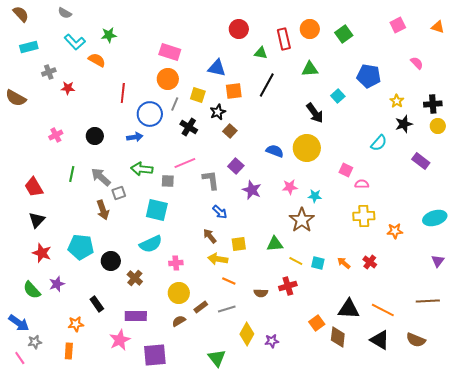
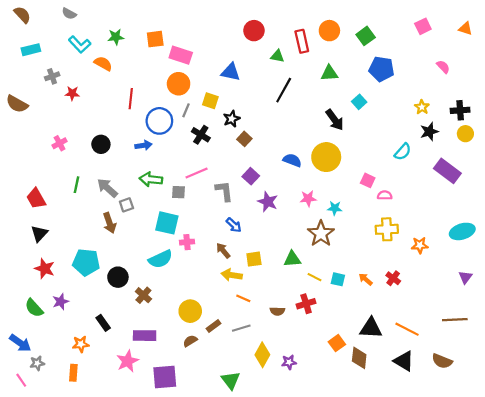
blue pentagon: (369, 76) -> (381, 69), moved
orange square: (234, 91) -> (155, 39), moved
purple rectangle: (421, 161) -> (447, 171), size x1.4
pink cross: (176, 263) -> (187, 242), moved

